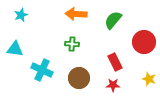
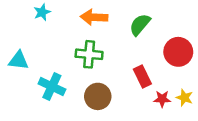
cyan star: (21, 15) -> (42, 12), moved
green cross: (72, 44) -> (89, 54), size x1.5
red star: (113, 85) -> (162, 99), moved

